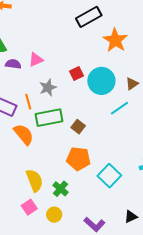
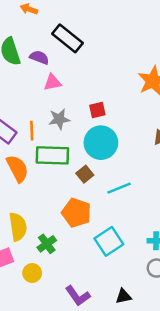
black rectangle: (89, 17) -> (68, 38), moved, turned 55
purple semicircle: (13, 64) -> (39, 57), moved
cyan circle: (101, 81) -> (101, 143), moved
cyan line: (119, 108) -> (119, 188), moved

